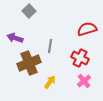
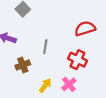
brown cross: (29, 63) -> (23, 65), size x0.6
pink cross: (84, 81) -> (69, 84), moved

